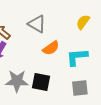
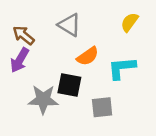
black square: (41, 82) -> (69, 85), moved
gray square: (80, 88) -> (102, 107), moved

